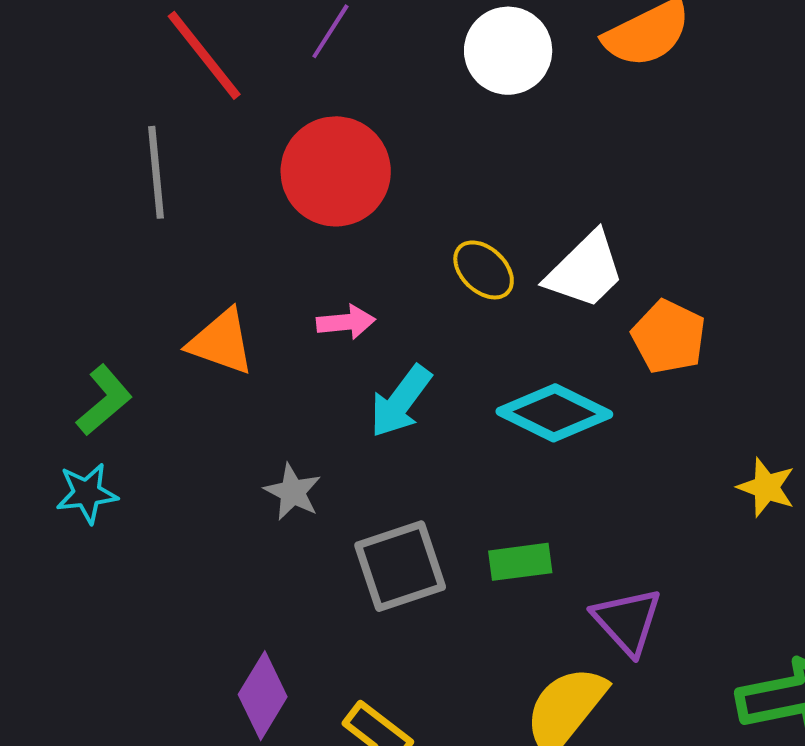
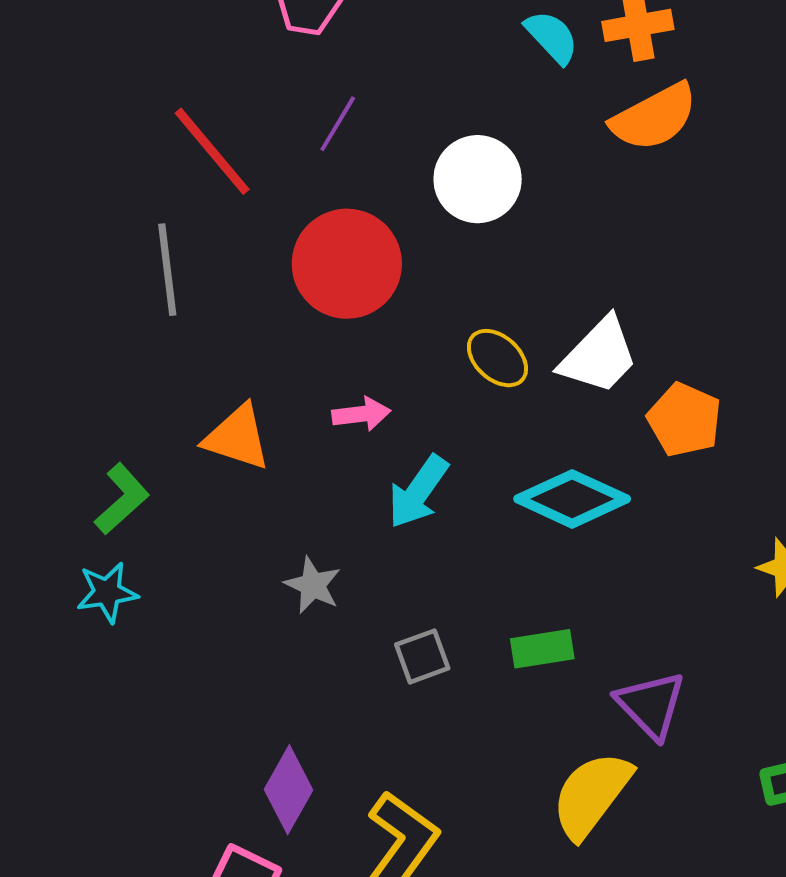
white circle: (508, 51) -> (478, 179), moved
gray square: (400, 566) -> (422, 656), size x0.6

